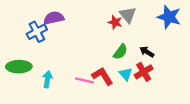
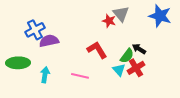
purple semicircle: (54, 18) -> (49, 41), moved
green semicircle: (120, 52) -> (127, 56), moved
red L-shape: (102, 76) -> (97, 50), moved

